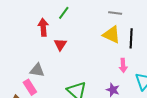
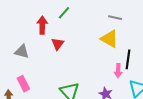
black line: (131, 38) -> (128, 59), moved
gray triangle: (37, 70) -> (22, 52), moved

